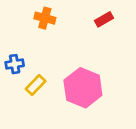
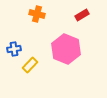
pink hexagon: (83, 88) -> (66, 49), moved

